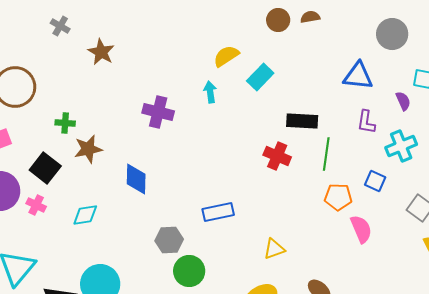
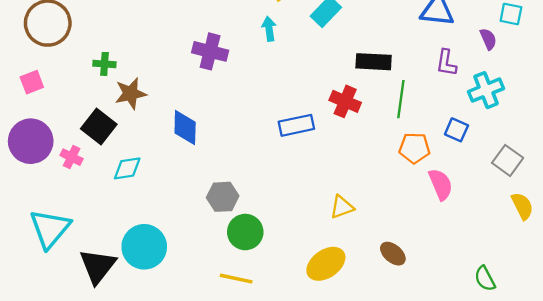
black square: (45, 168) -> (99, 126), moved
blue rectangle: (218, 212) -> (296, 125), moved

